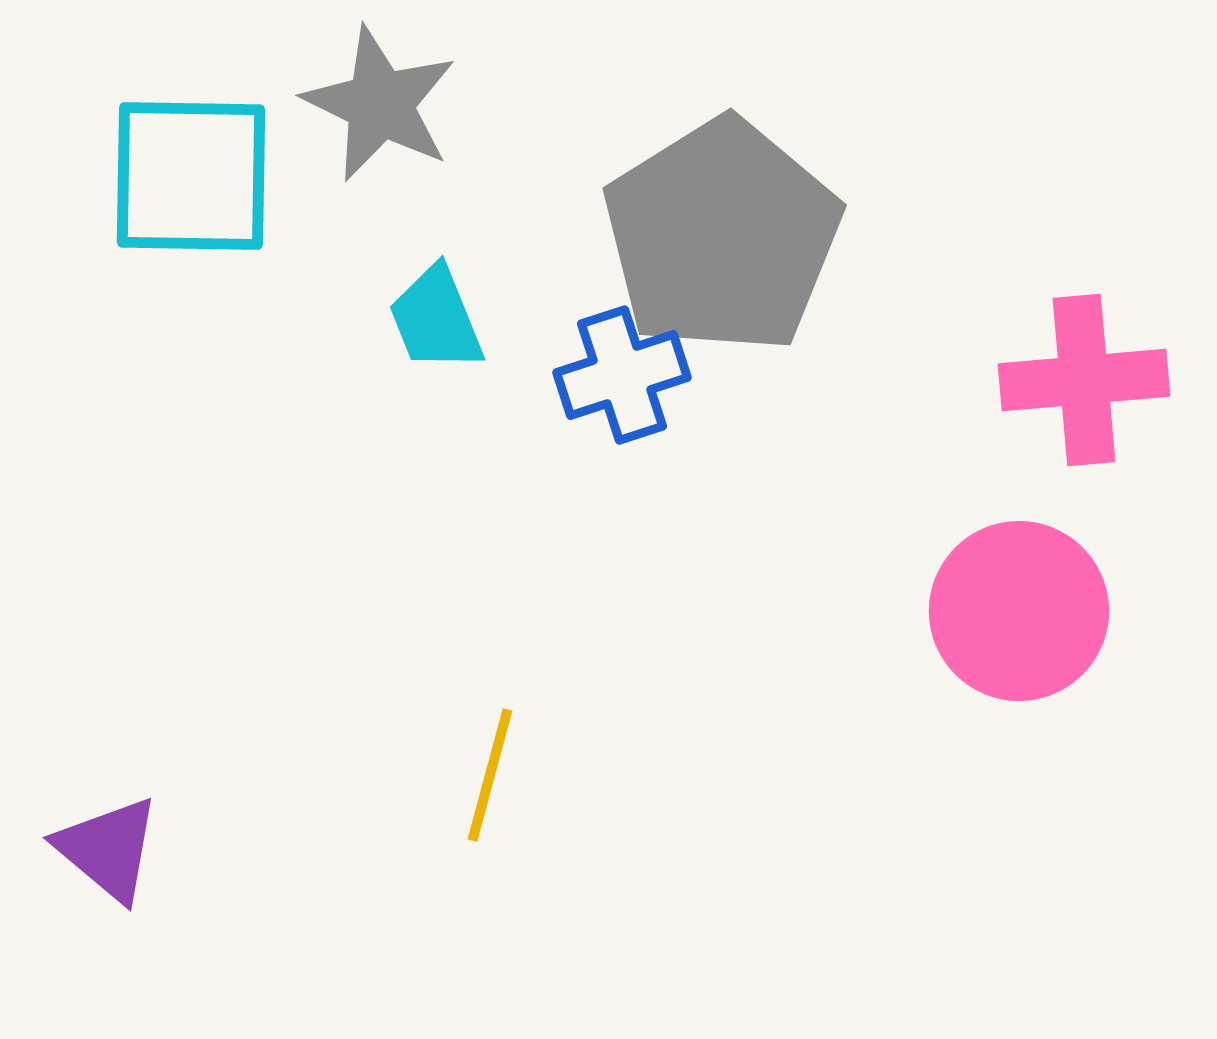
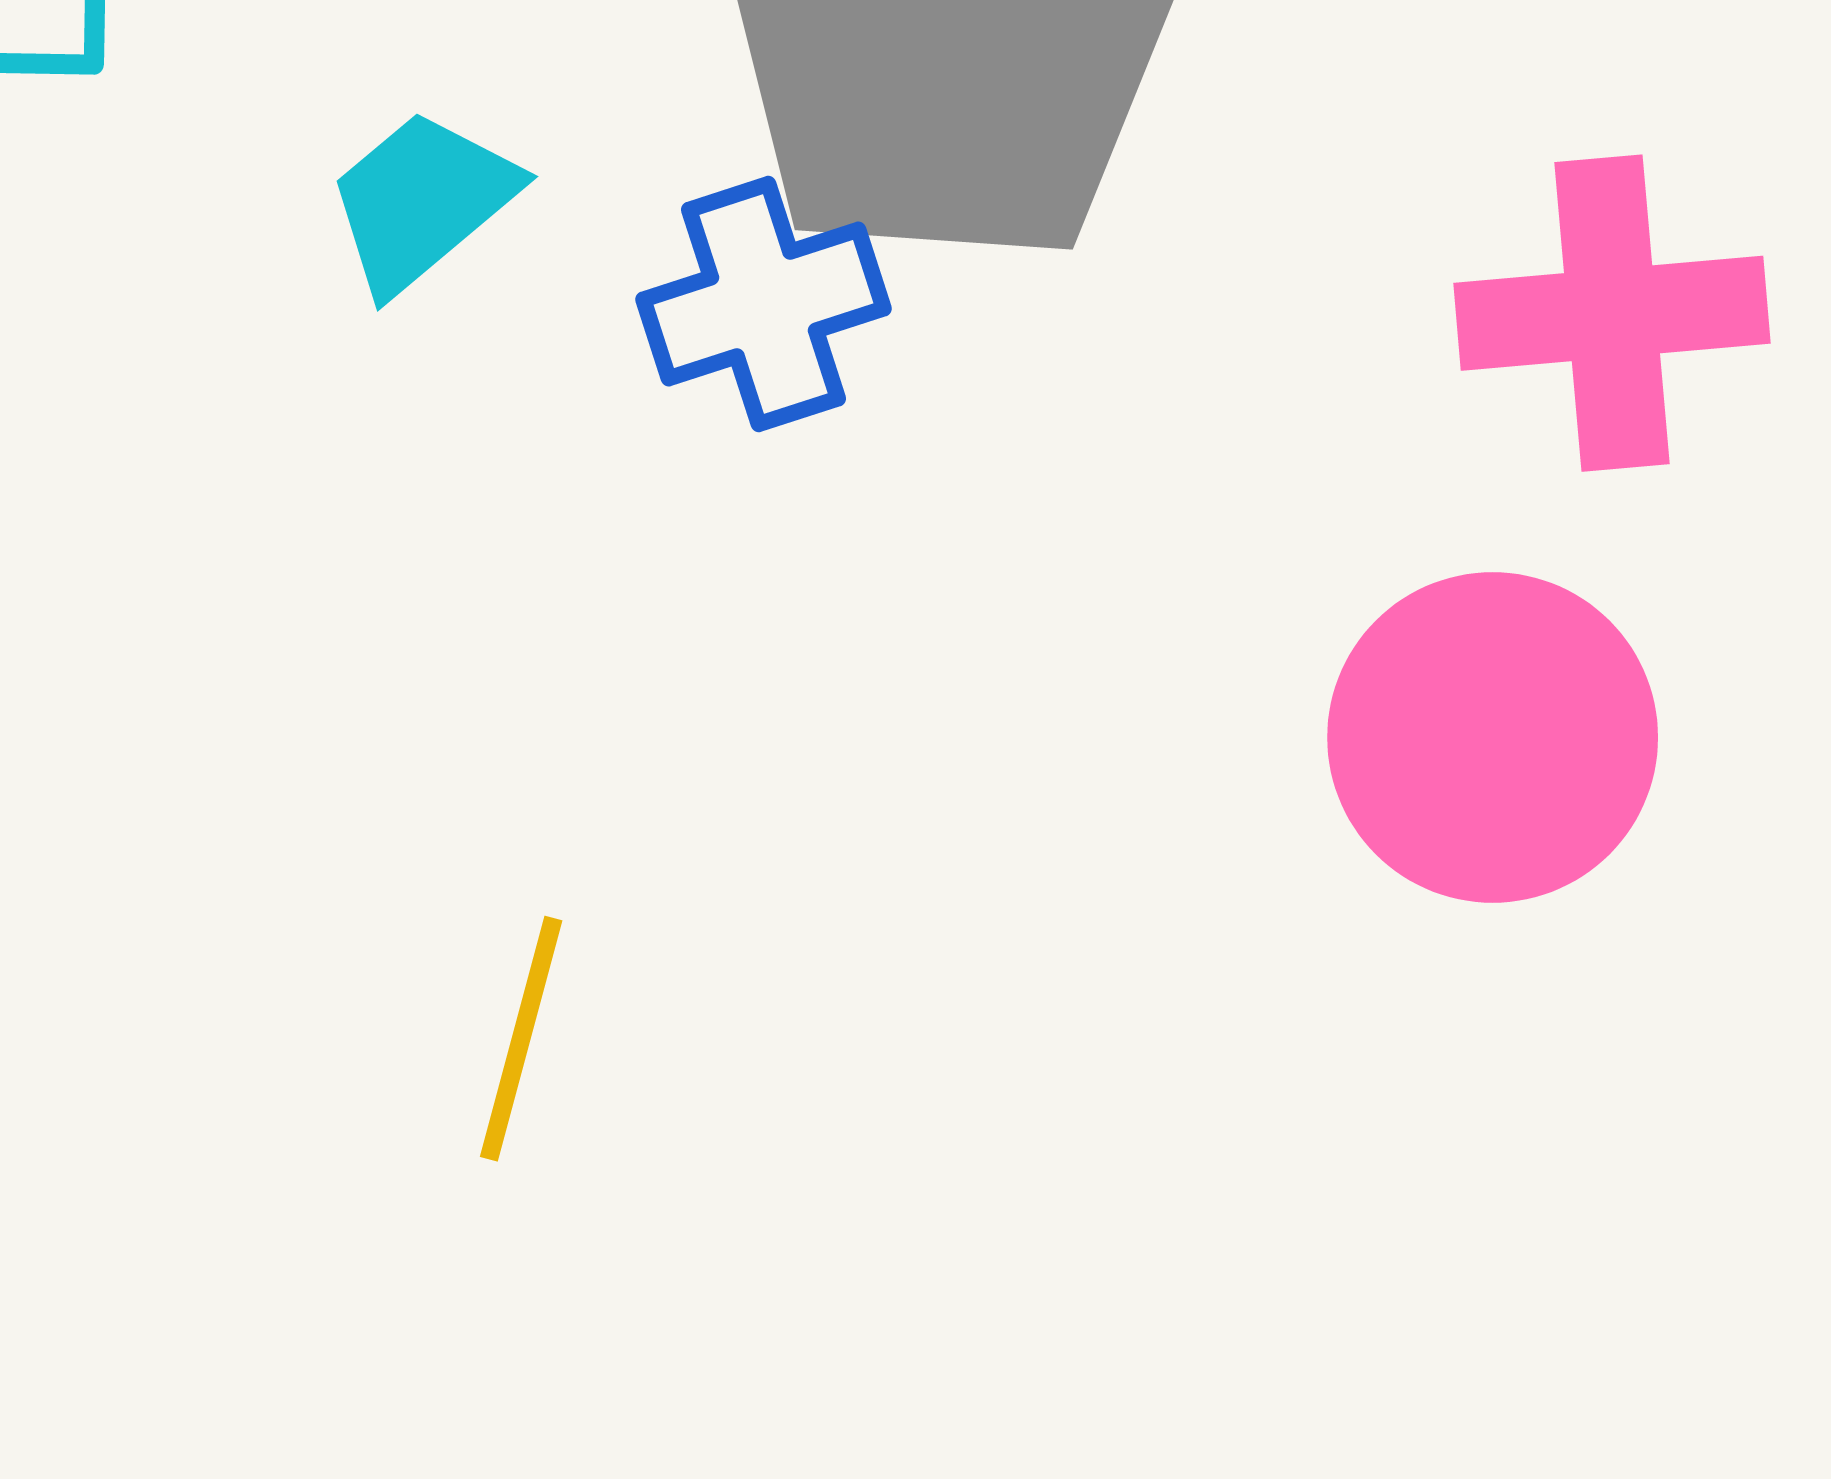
cyan trapezoid: (436, 319) -> (422, 201), turned 72

